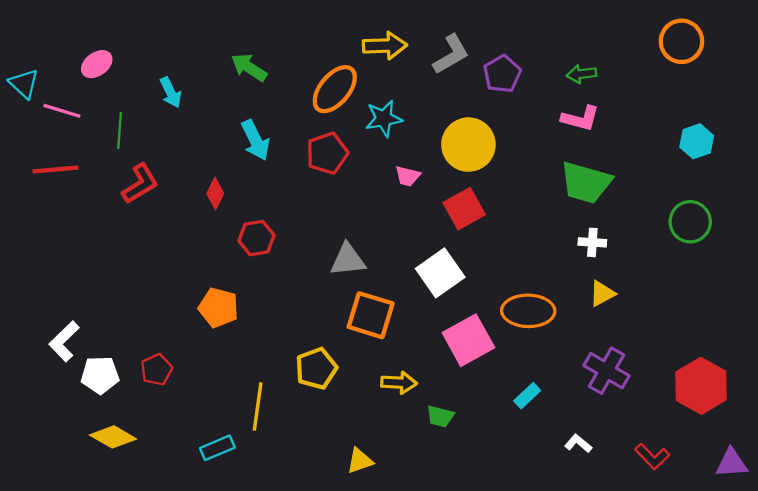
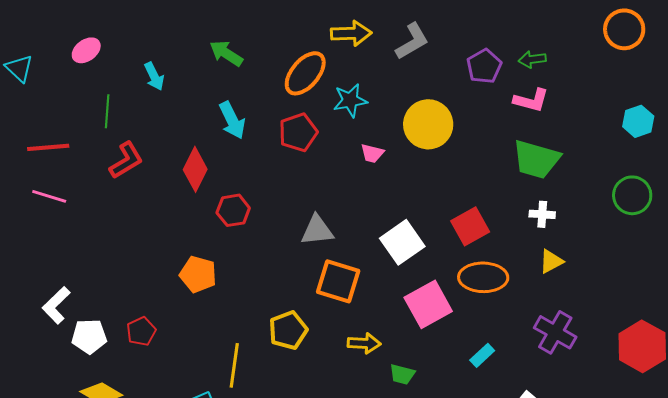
purple pentagon: (502, 74) -> (484, 66), moved
pink line: (62, 111) -> (49, 196), moved
red diamond: (215, 193) -> (195, 169), size x1.5
red square: (464, 209) -> (470, 226), moved

